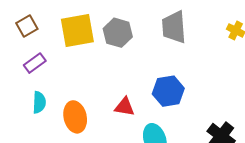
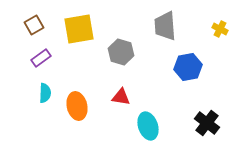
gray hexagon: (118, 33) -> (121, 52), moved
blue hexagon: (168, 91) -> (188, 67), moved

